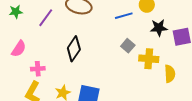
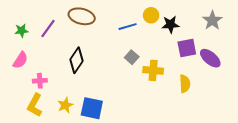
green star: (16, 12) -> (21, 31), moved
black star: (159, 28) -> (170, 24), moved
yellow semicircle: (170, 74) -> (185, 84), moved

